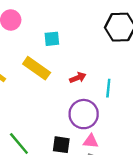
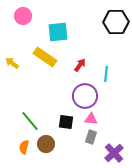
cyan square: (52, 39) -> (58, 32), size x1.5
red arrow: (78, 78) -> (80, 65), turned -32

